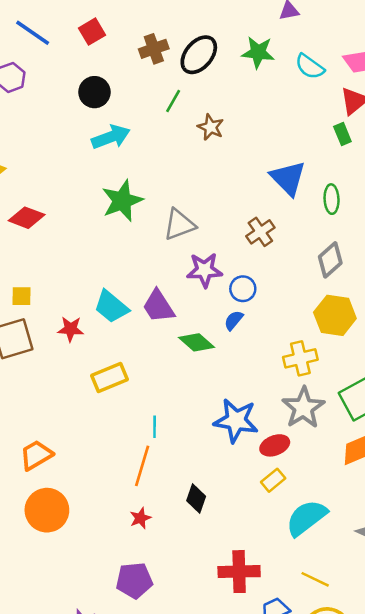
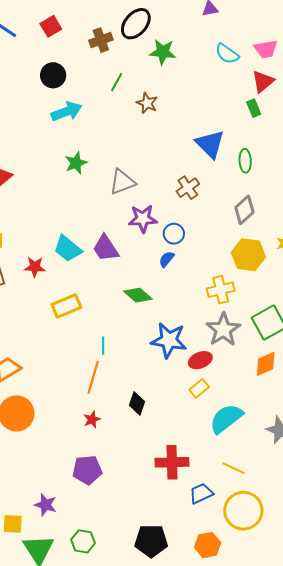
green star: (258, 52) -> (163, 52), moved
black ellipse: (199, 55) -> (136, 24), moved
green star: (122, 201) -> (76, 163), size x0.7
green diamond: (197, 342) -> (138, 295), moved

